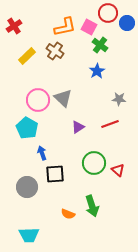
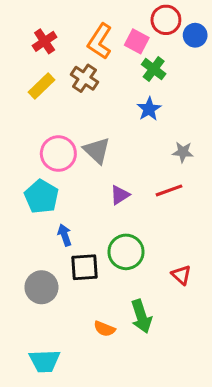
red cross: (14, 26) -> (45, 41), moved
orange L-shape: (65, 27) -> (100, 41), turned 135
green circle: (94, 163) -> (126, 252), moved
red triangle: (118, 170) -> (181, 275), moved

